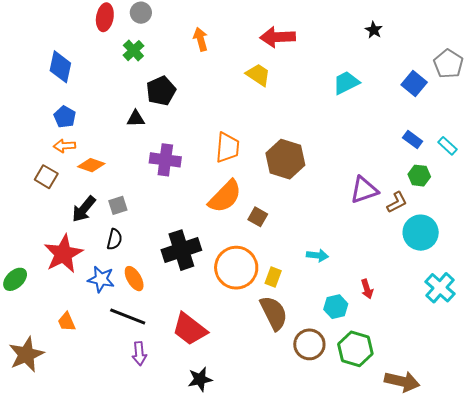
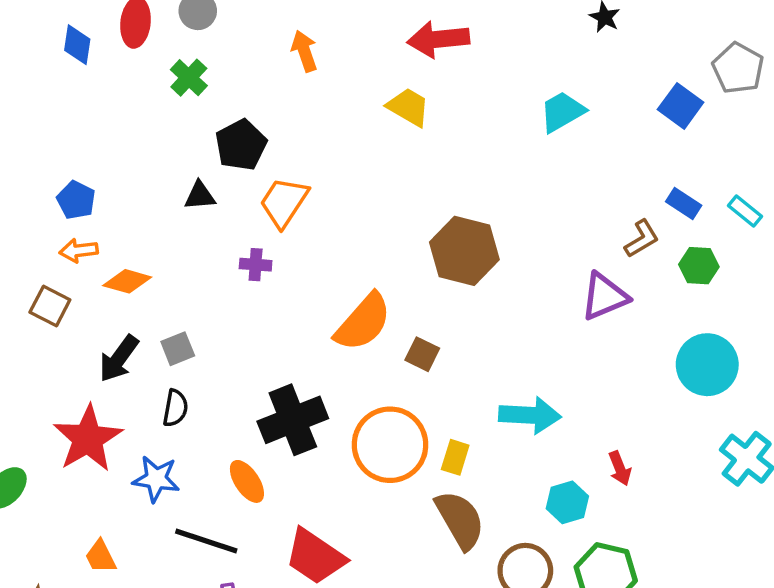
blue diamond: (60, 67) -> (77, 45), moved, size x0.7
orange trapezoid: (227, 148) -> (284, 202), moved, turned -148
purple cross: (165, 160) -> (256, 265), size x0.6
brown L-shape: (397, 202) -> (642, 239), moved
cyan arrow: (317, 255) -> (530, 415), size x1.6
orange ellipse: (134, 279) -> (247, 481), moved

